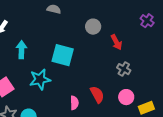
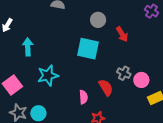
cyan square: (63, 55) -> (88, 49), moved
gray cross: (124, 69) -> (124, 73), moved
pink circle: (126, 97) -> (141, 80), moved

